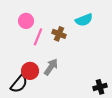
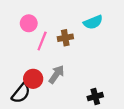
brown cross: (59, 34) -> (65, 38), turned -32
black cross: (100, 87) -> (95, 97), moved

